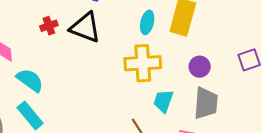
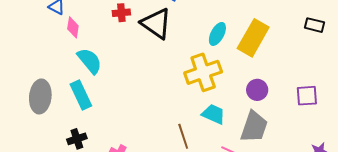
yellow cross: (143, 63) -> (203, 72), turned -30
cyan trapezoid: (163, 101) -> (213, 114), turned 80

